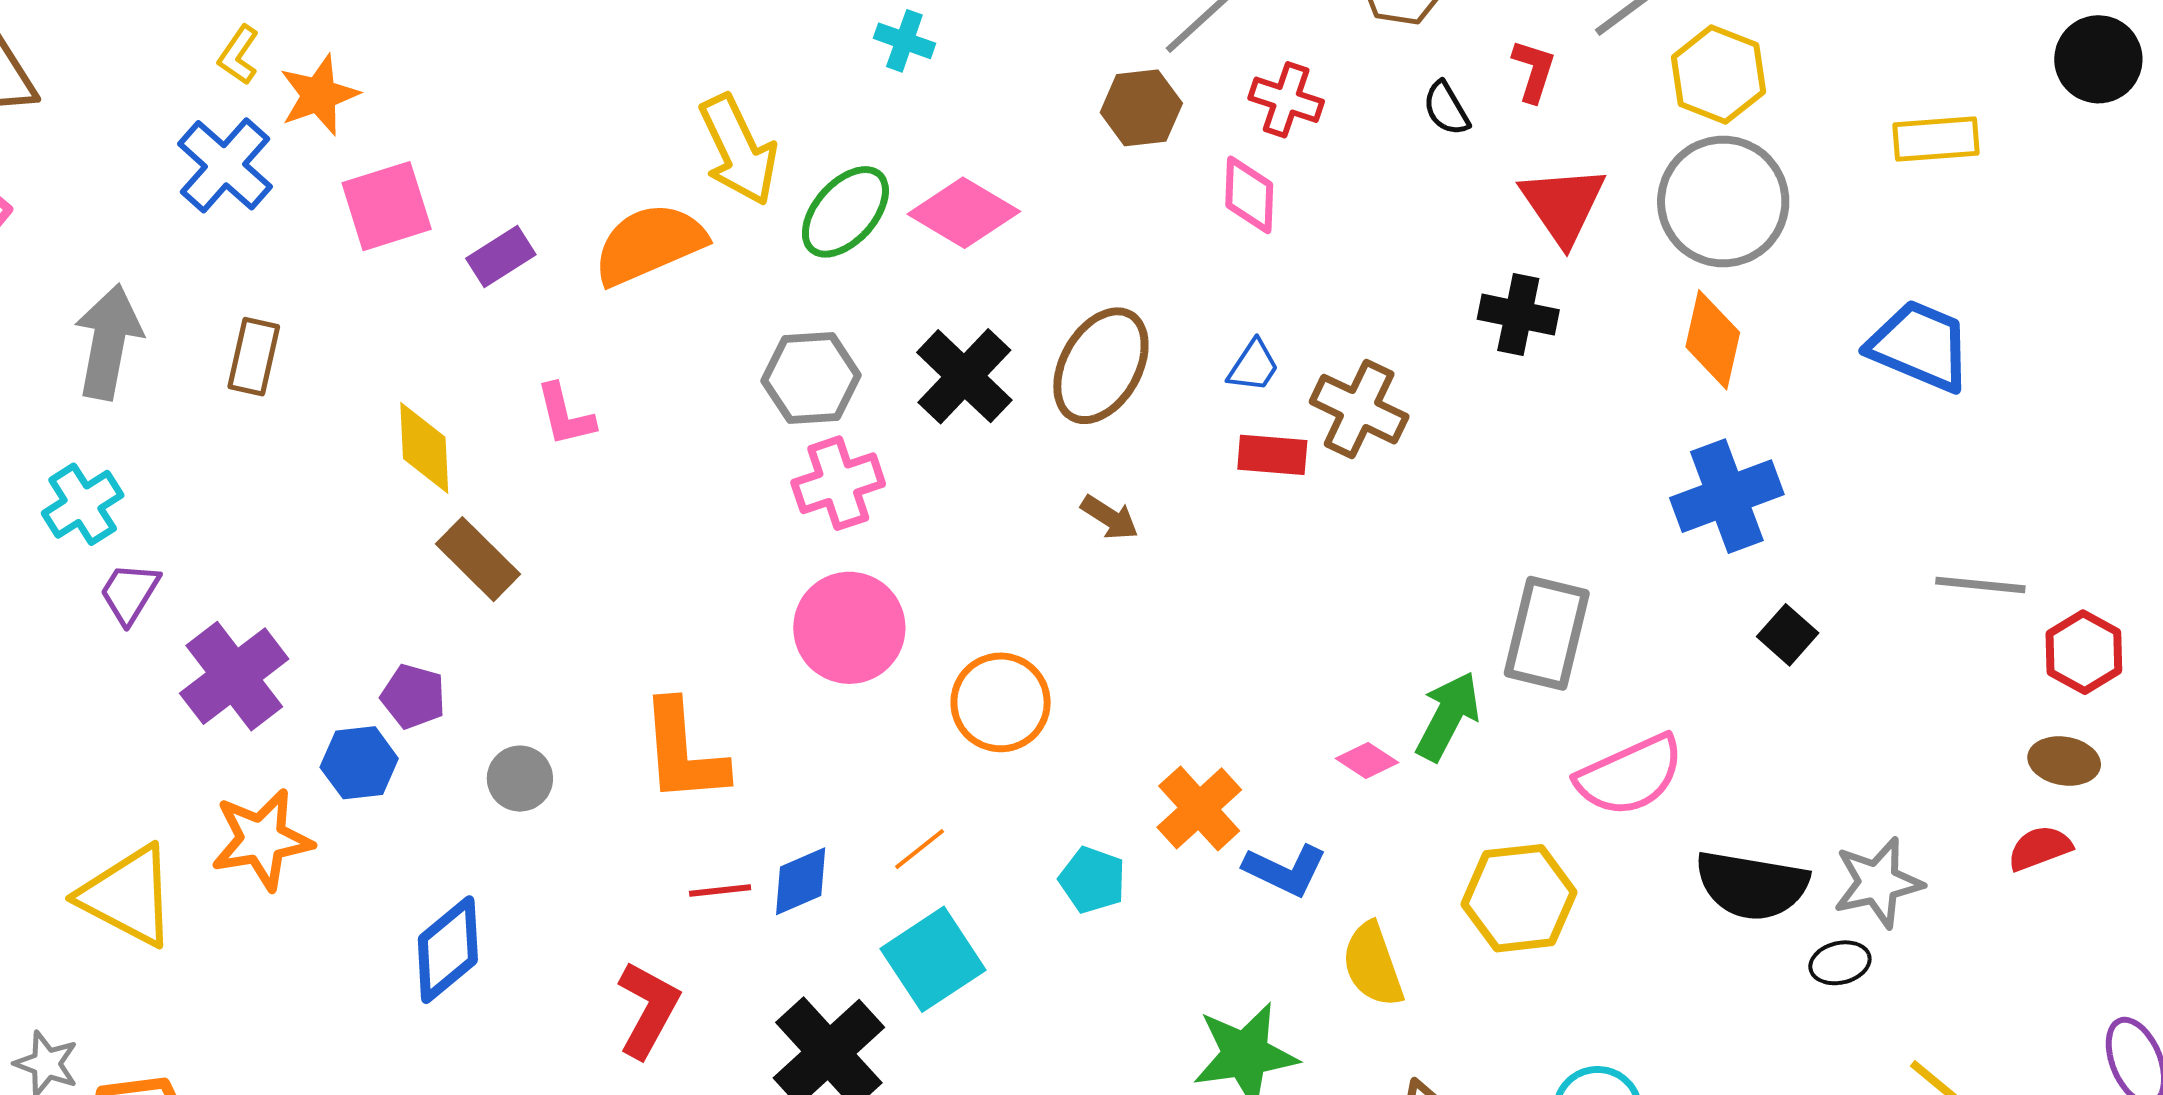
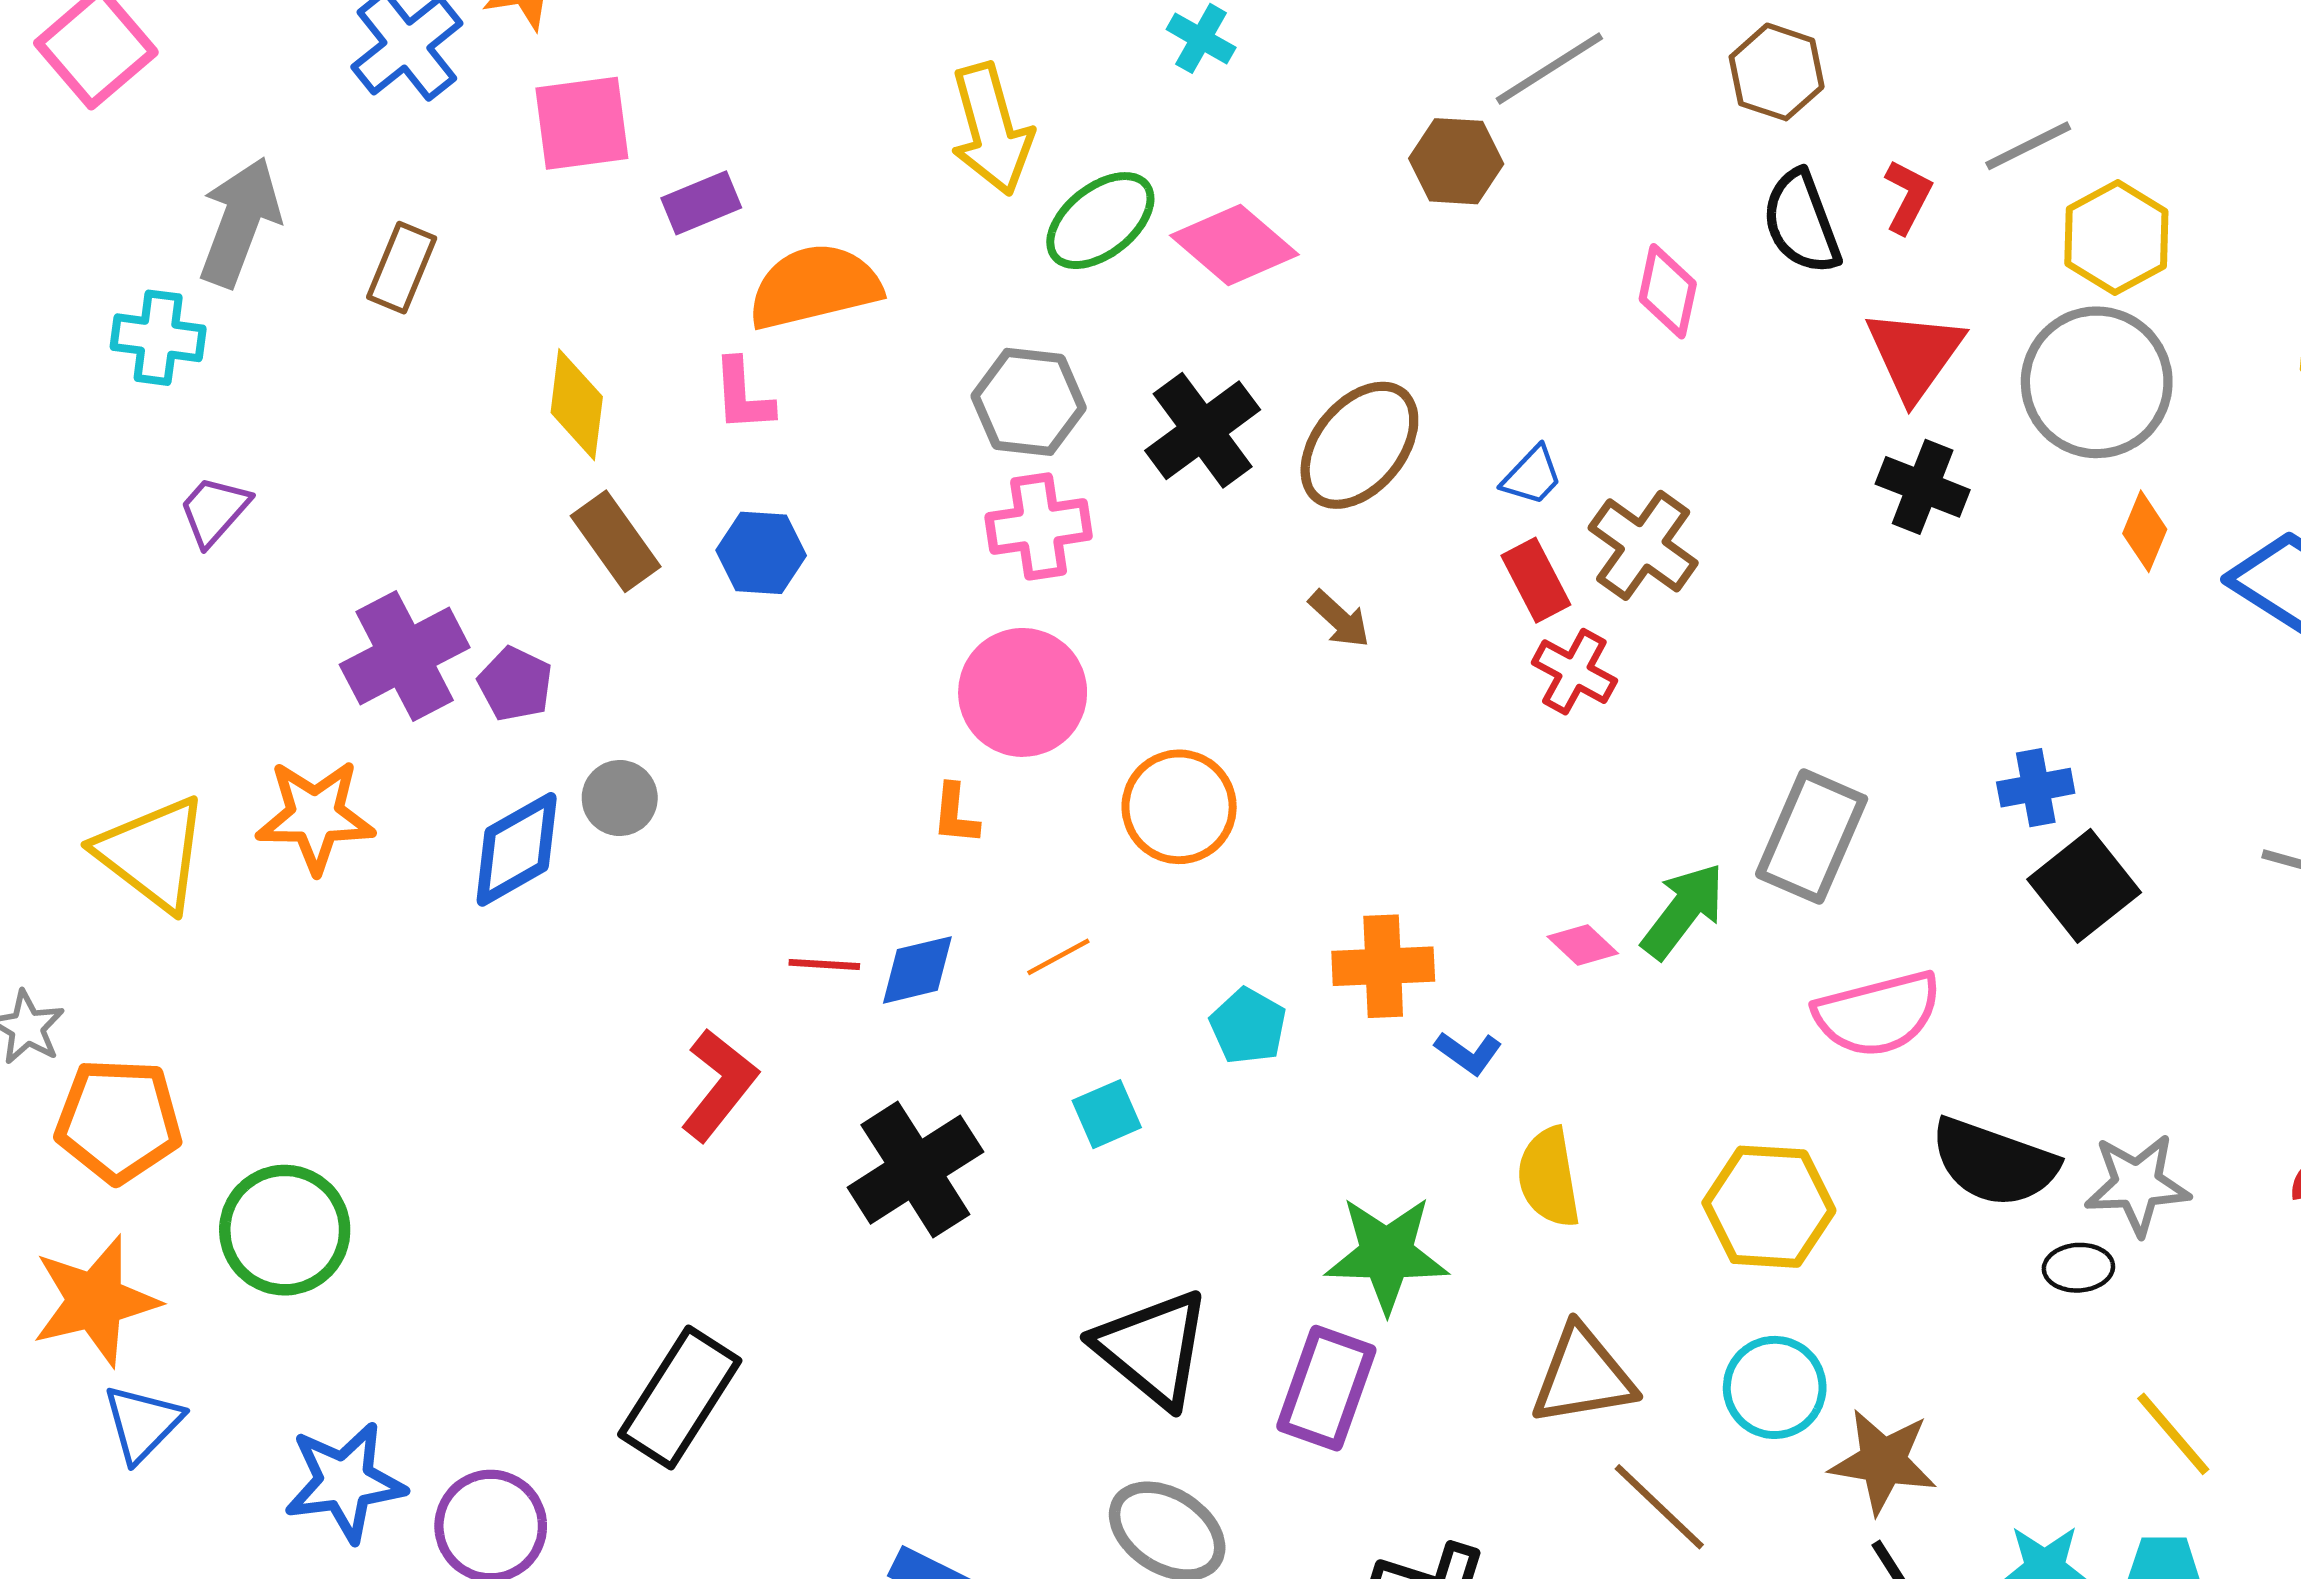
red cross: (1286, 100) -> (1574, 672), moved
black semicircle: (1446, 108) -> (1801, 222), size x1.6
pink diamond: (1249, 195) -> (1668, 291), moved
orange semicircle: (649, 244) -> (814, 287), moved
black cross: (1518, 315) -> (1923, 487), moved
orange diamond: (1713, 340) -> (2145, 531), moved, size x0.7
red rectangle: (1272, 455) -> (1536, 580), turned 48
blue cross: (1727, 496) -> (2036, 788), moved, size x0.6
cyan cross: (83, 504) -> (158, 338), moved, turned 30
black square: (1788, 635) -> (2084, 886), size x1.6
purple cross: (234, 676) -> (405, 656), moved
orange L-shape: (683, 752) -> (955, 814), moved, size x0.5
blue hexagon: (359, 763) -> (761, 553), moved
orange cross: (1199, 808) -> (1383, 966), turned 30
blue L-shape: (1285, 870) -> (1468, 1053), size x0.7
yellow hexagon: (1519, 898) -> (1769, 1207), moved
blue diamond: (448, 950) -> (517, 849), moved
cyan square: (933, 959) -> (1107, 1114), moved, size x0.6

